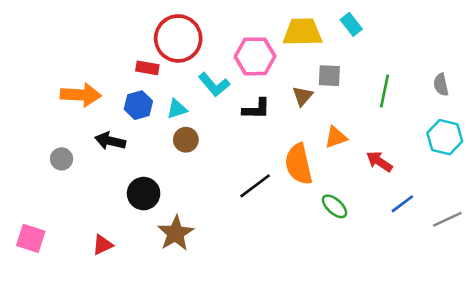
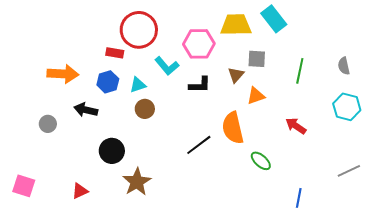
cyan rectangle: (351, 24) -> (274, 19), size x1.5
orange triangle: (336, 137) -> (256, 96), moved
blue line: (402, 204) -> (299, 198), moved, turned -42

